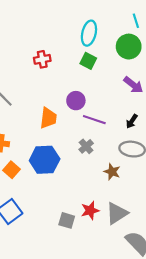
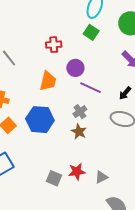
red cross: (42, 59) -> (54, 45), moved
brown star: (112, 172) -> (79, 132), moved
gray triangle: (117, 213) -> (101, 177), size x0.6

